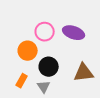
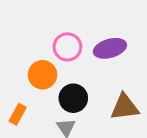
purple ellipse: (74, 33) -> (110, 48), turned -35
orange rectangle: (22, 81) -> (18, 114), moved

